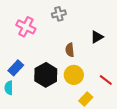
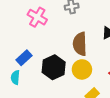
brown semicircle: (70, 50) -> (80, 44), size x1.6

